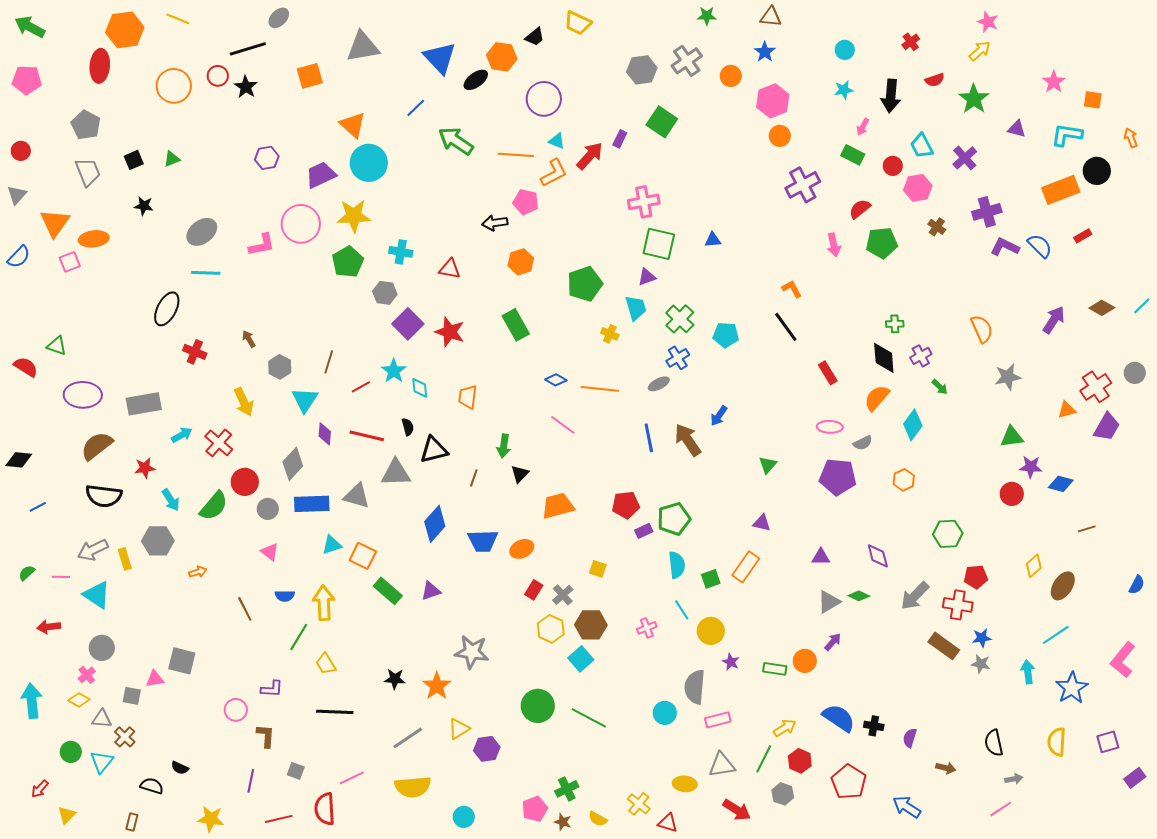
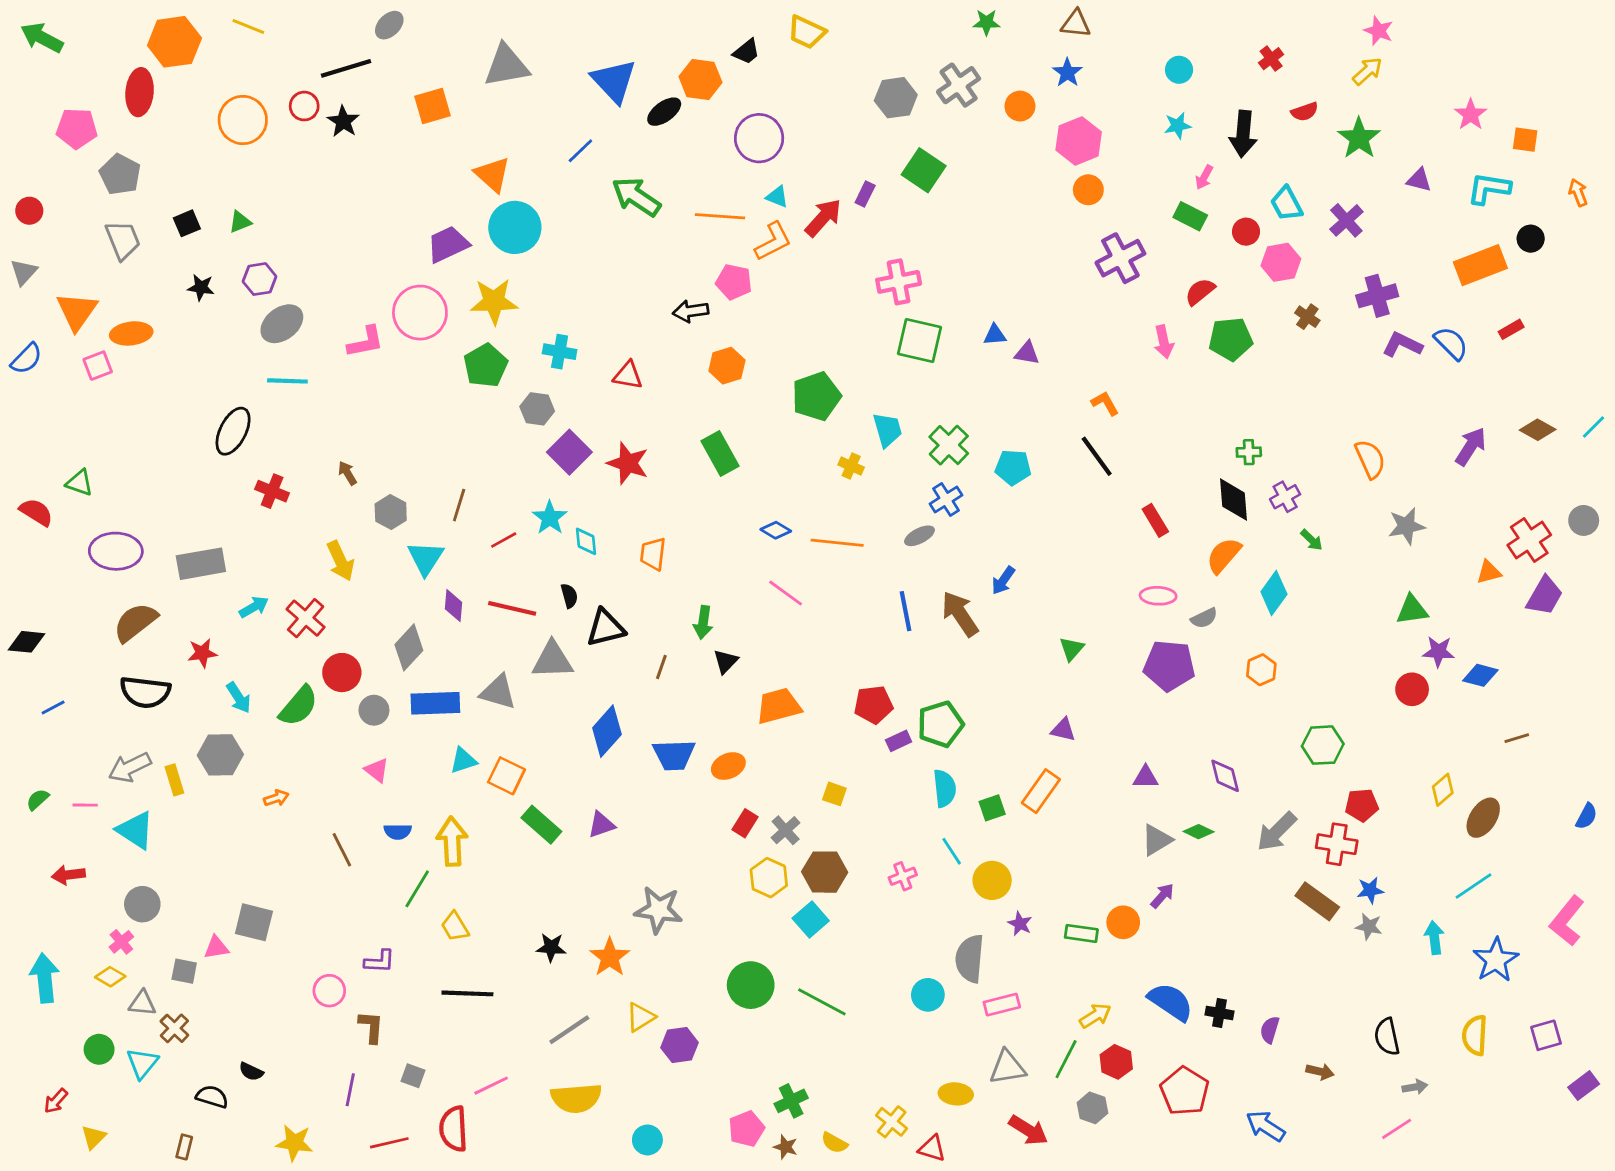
pink pentagon: (27, 80) -> (77, 128), moved
purple hexagon: (267, 158) -> (260, 279), moved
black circle: (1097, 171) -> (1531, 239), size x0.7
purple triangle: (647, 277) -> (1027, 353), moved, turned 30

